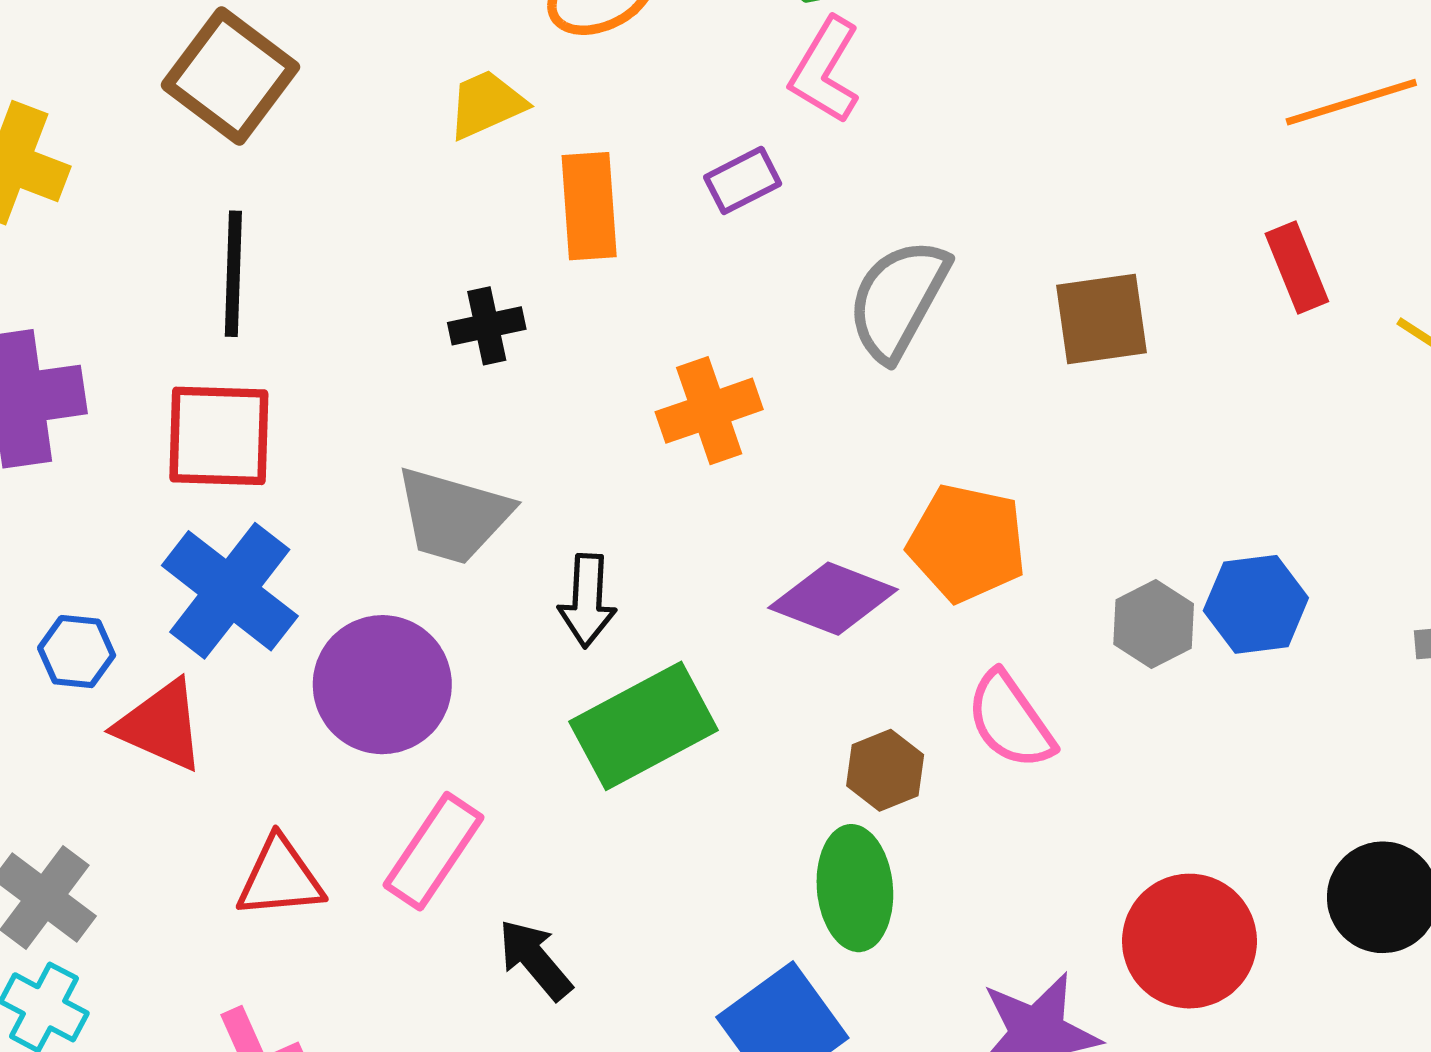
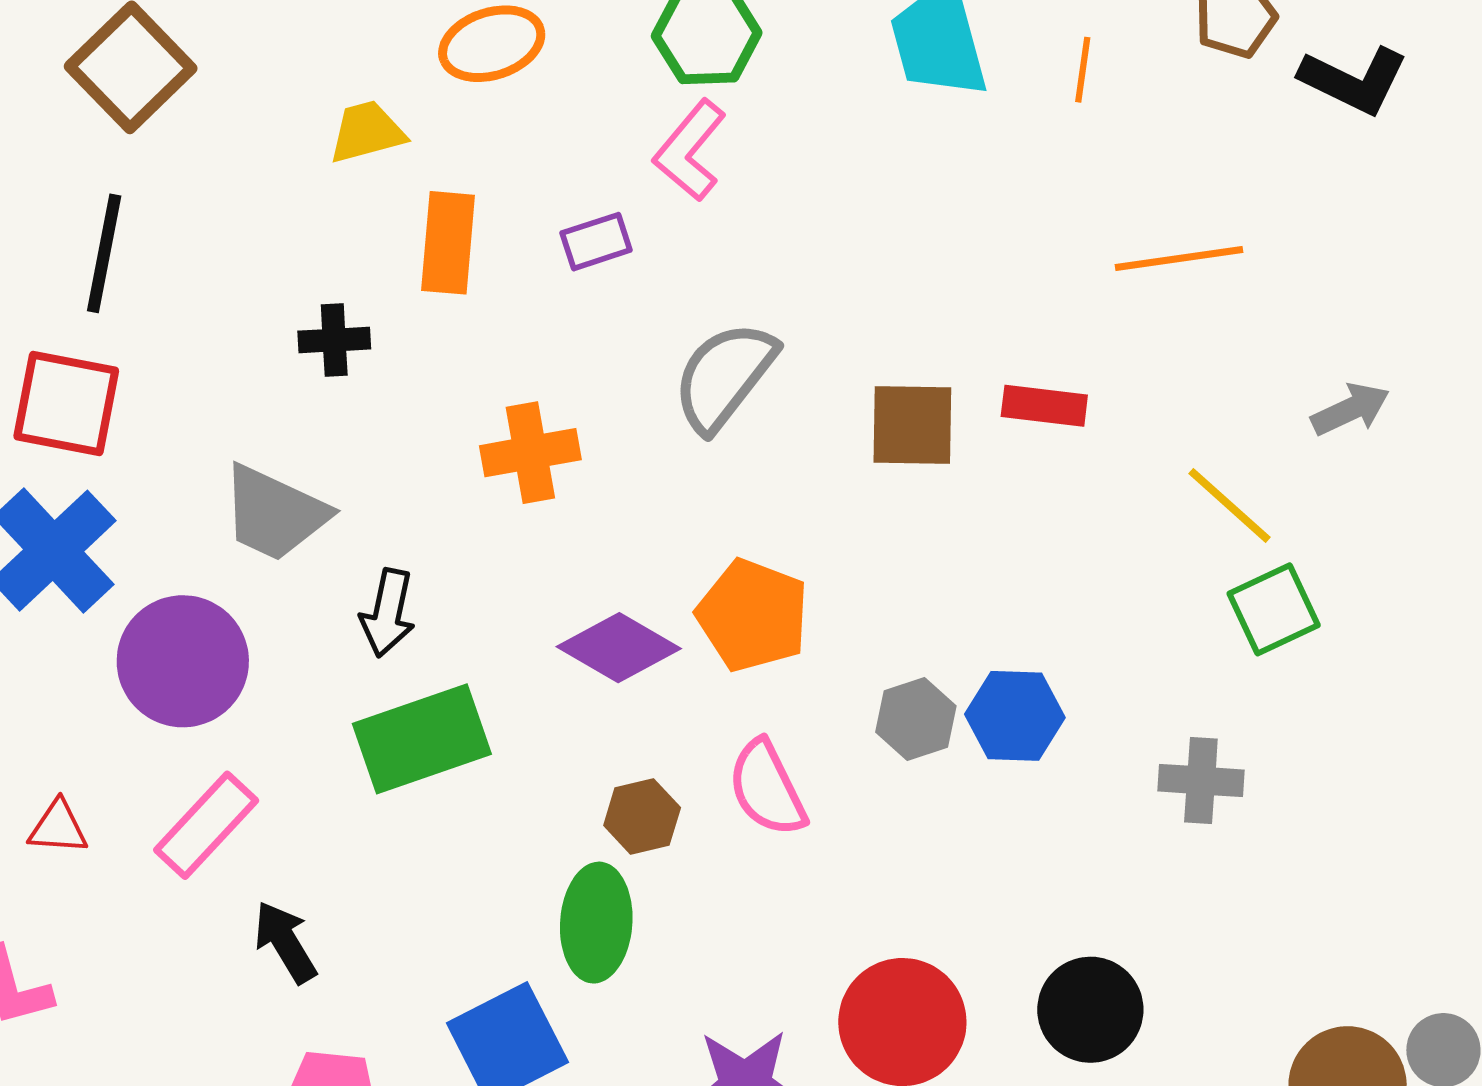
red rectangle: (1297, 268) -> (1044, 406), moved, turned -70
red triangle: (280, 878) -> (58, 828), size x0.7

